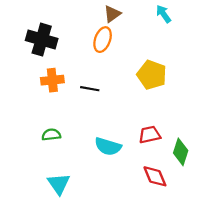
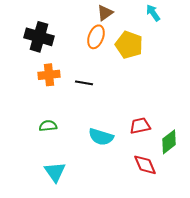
yellow pentagon: (152, 75) -> (129, 45), moved
green diamond: (181, 152) -> (169, 142), turned 35

